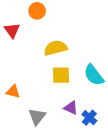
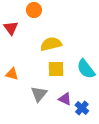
orange triangle: (13, 91) -> (12, 74), moved
gray triangle: (37, 117) -> (39, 94), moved

